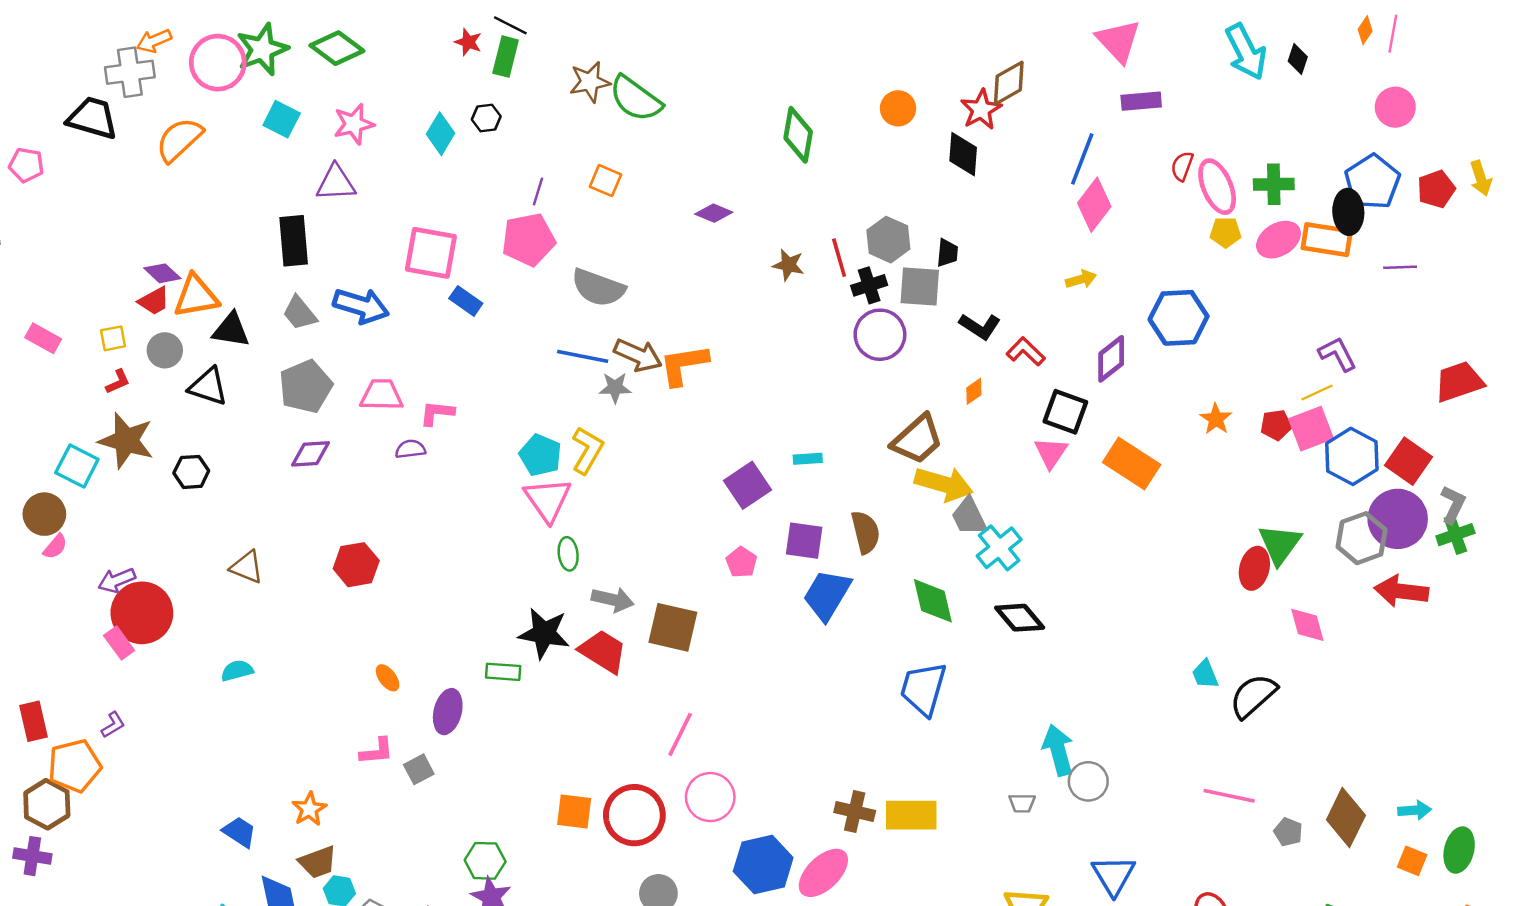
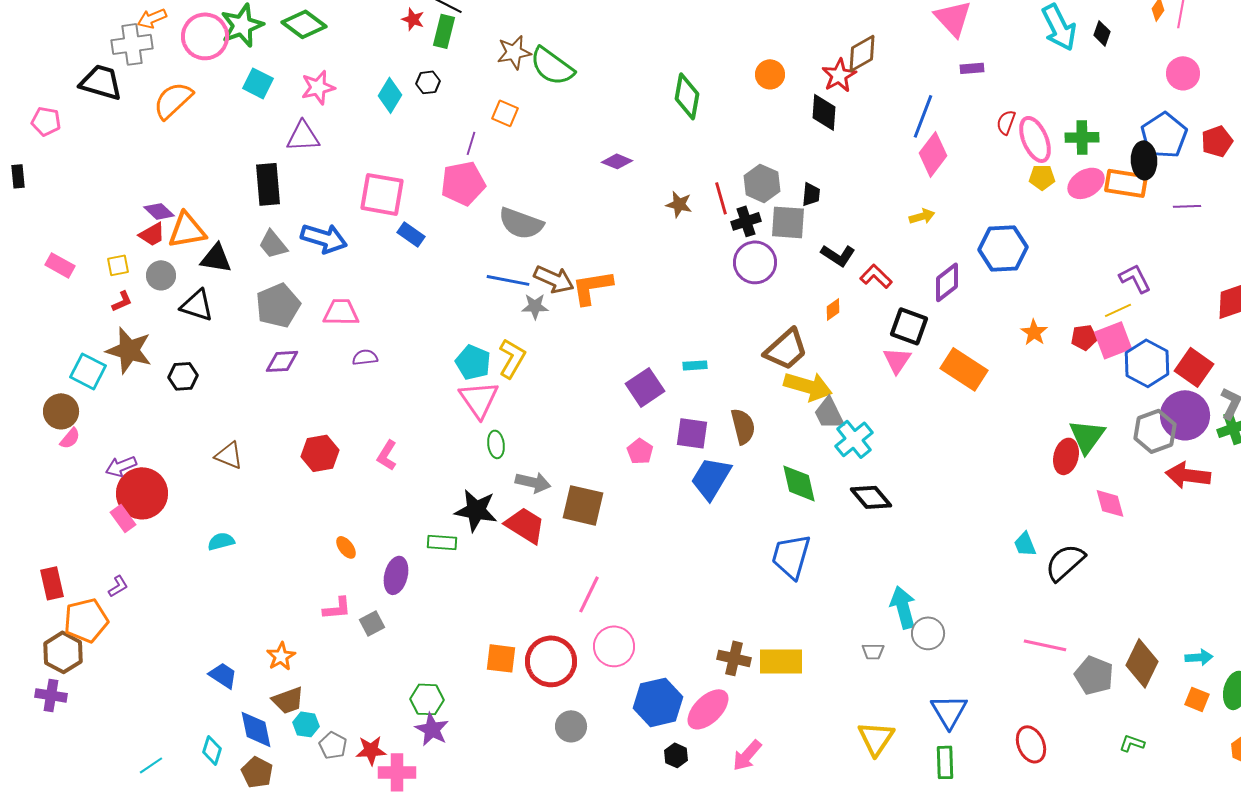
purple rectangle: (1141, 101) -> (972, 68), size x0.7
orange square: (605, 181) -> (505, 113), moved
pink L-shape: (437, 413) -> (387, 455), moved, turned -64
gray pentagon: (1288, 832) -> (1094, 675), size x1.6

